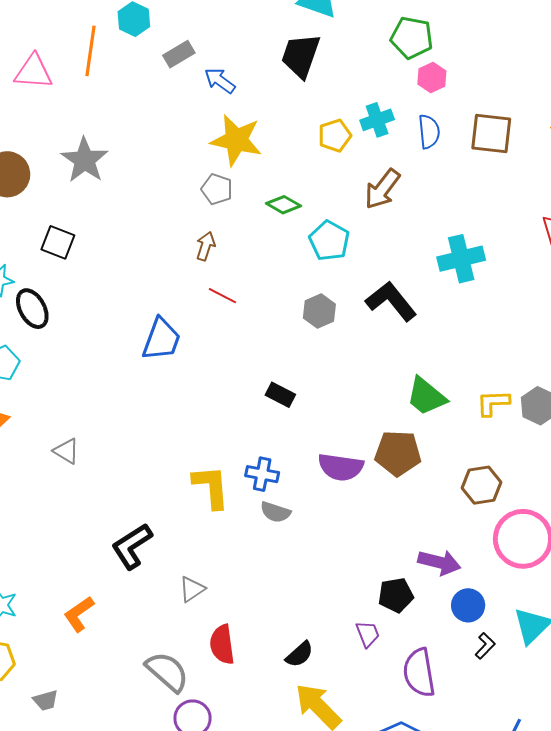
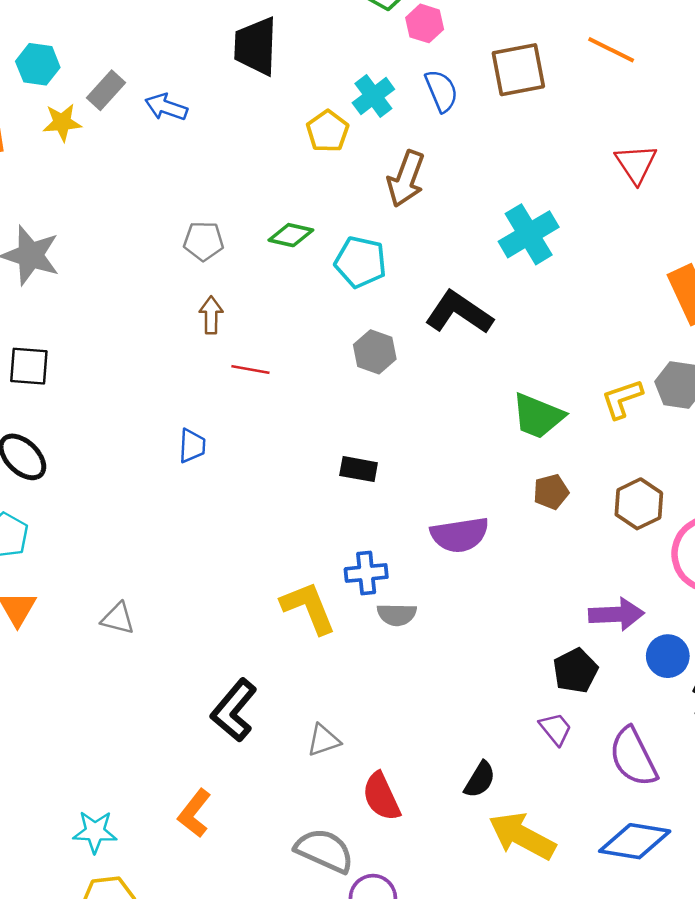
yellow star: (236, 140) -> (62, 122), moved, size x0.6
blue trapezoid: (161, 339) -> (192, 446), size x0.6
brown pentagon: (398, 453) -> (551, 492), moved, size x0.6
gray triangle: (192, 589) -> (324, 740), turned 32

